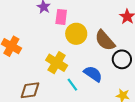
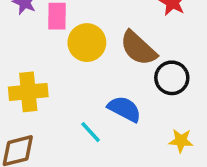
yellow cross: (57, 63) -> (28, 92), moved, turned -30

